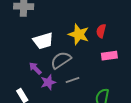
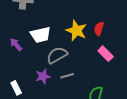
pink rectangle: (109, 56) -> (106, 54), turned 49
purple arrow: (35, 68) -> (16, 44), moved

